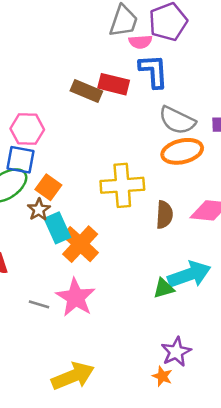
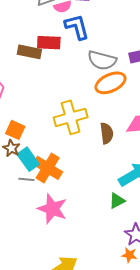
green triangle: (164, 288) -> (117, 201), moved
gray line: (39, 304) -> (26, 179), moved

